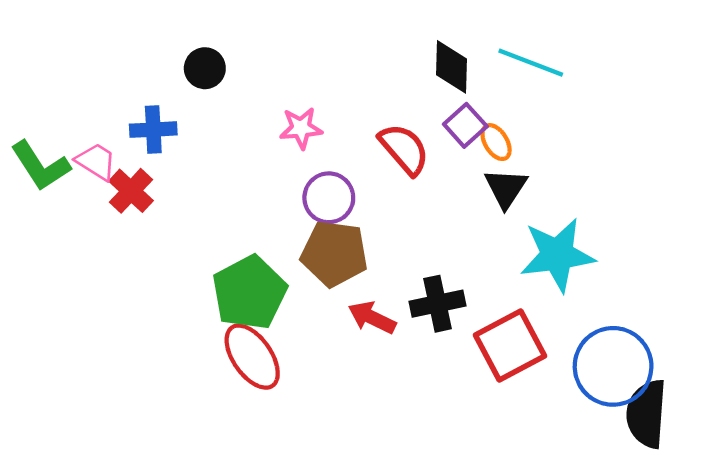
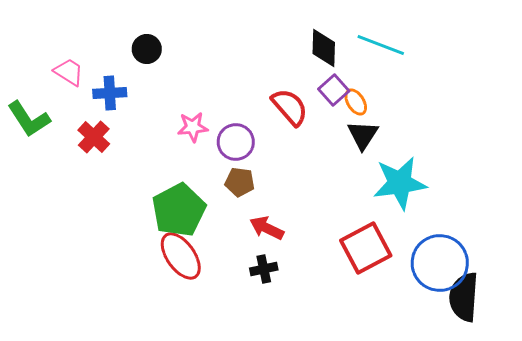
pink star: (301, 128) -> (193, 127), moved
pink trapezoid: (96, 162) -> (69, 72), moved
brown pentagon: (334, 254) -> (240, 182), size x0.6
black cross: (437, 304) -> (264, 269), moved, size x0.7

